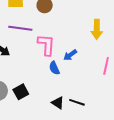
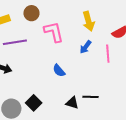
pink L-shape: (46, 45) -> (54, 32), moved
blue arrow: (70, 55) -> (86, 47), moved

